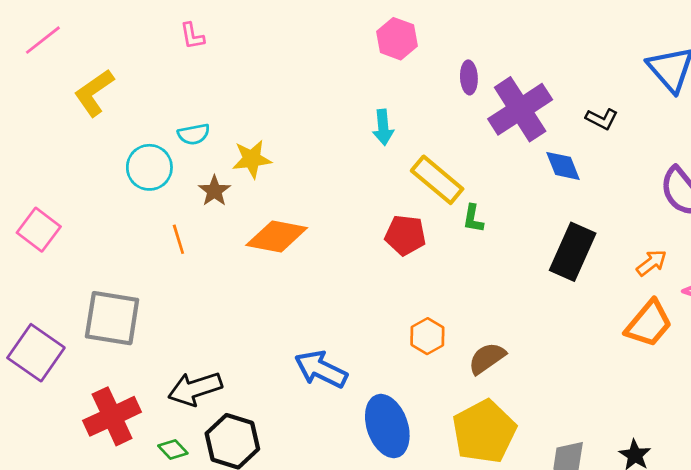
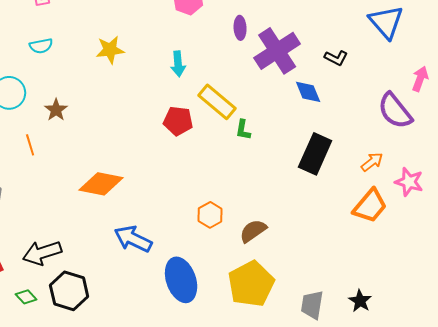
cyan semicircle: (194, 134) -> (41, 46), moved
yellow star: (252, 159) -> (110, 50), moved
red pentagon: (405, 235) -> (178, 121), moved
orange diamond: (277, 237) -> (101, 184), moved

